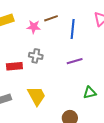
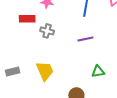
red rectangle: (14, 66) -> (27, 19), moved

